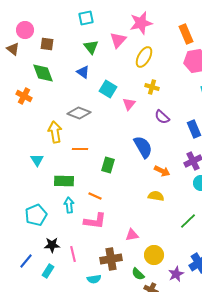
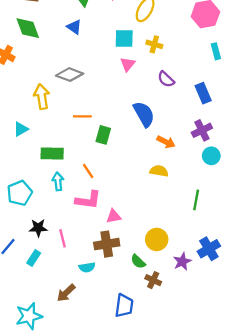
cyan square: (108, 89) -> (124, 39), moved, turned -30
orange line: (80, 149) -> (82, 116), moved
cyan triangle: (37, 160) -> (21, 129), turned 32
orange line: (95, 196) -> (88, 171), turned 32
green line: (188, 221) -> (196, 200), turned -36
pink triangle: (132, 235) -> (114, 216), moved

